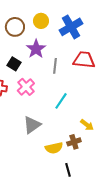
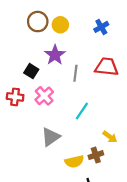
brown circle: (15, 27) -> (38, 22), moved
blue cross: (71, 27) -> (101, 27), moved, size x0.6

